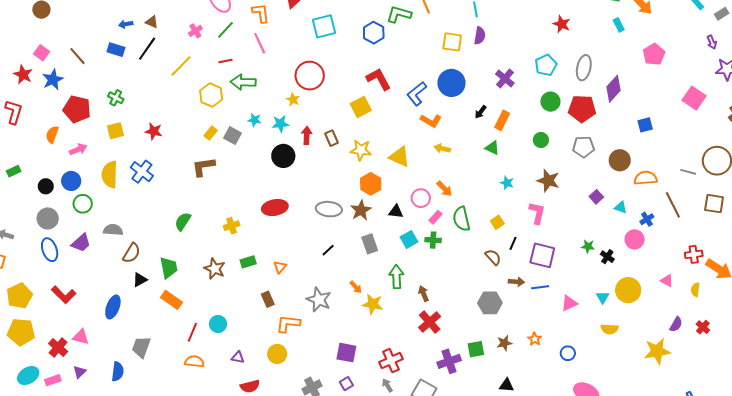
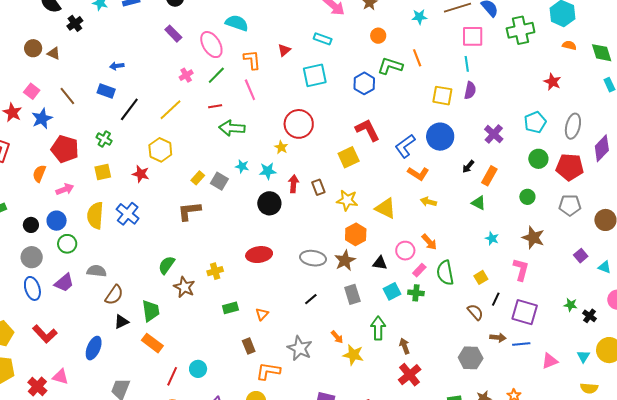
brown triangle: (152, 22) -> (54, 53), moved
black line: (147, 49) -> (129, 109), moved
yellow hexagon: (211, 95) -> (160, 150), moved
brown star: (215, 269) -> (184, 287), moved

